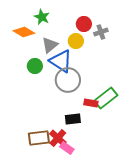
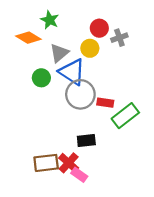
red rectangle: (91, 103) -> (105, 103), moved

